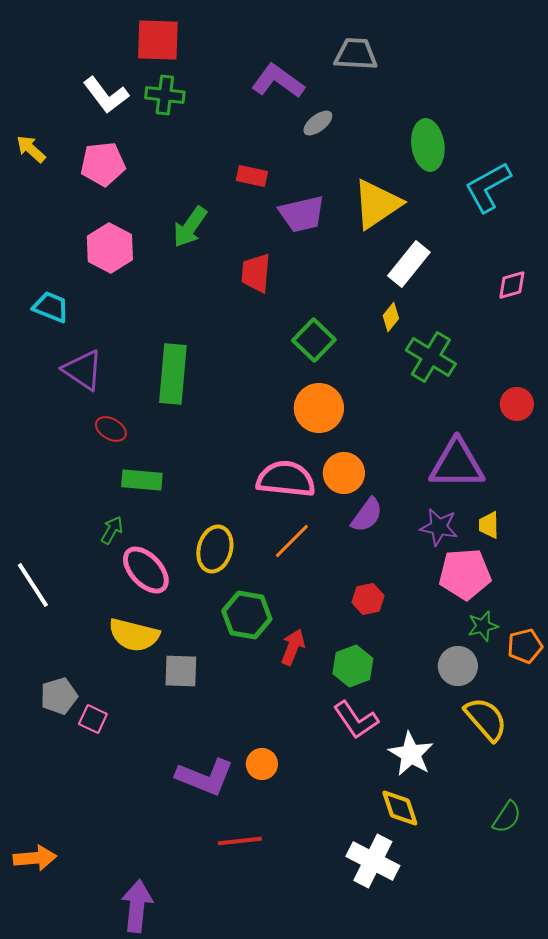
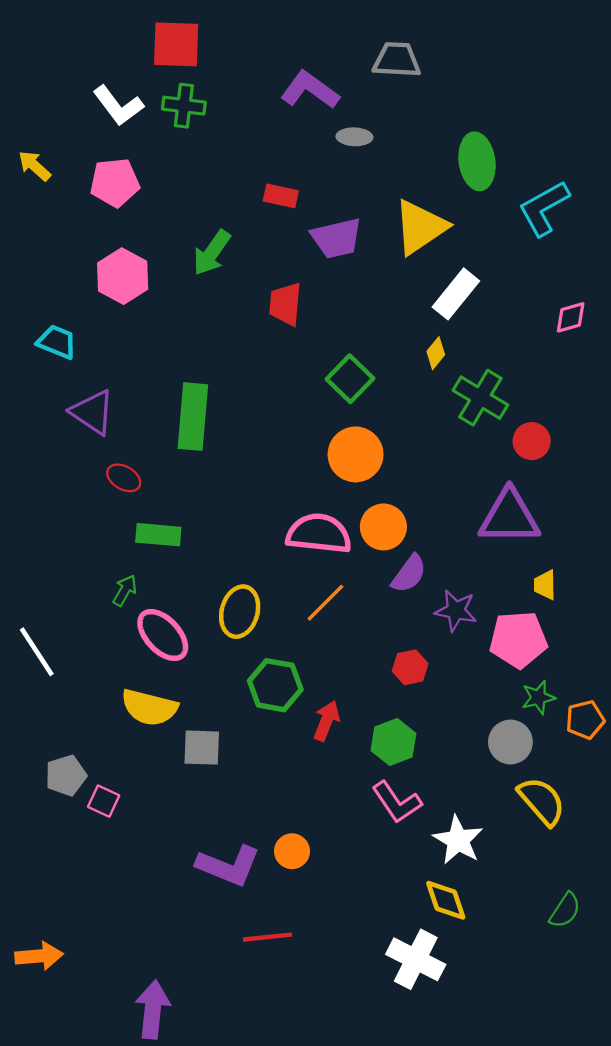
gray ellipse: (318, 123) -> (354, 137), turned 40
red circle: (517, 404) -> (532, 441), moved
purple star: (439, 527) -> (456, 610), moved

